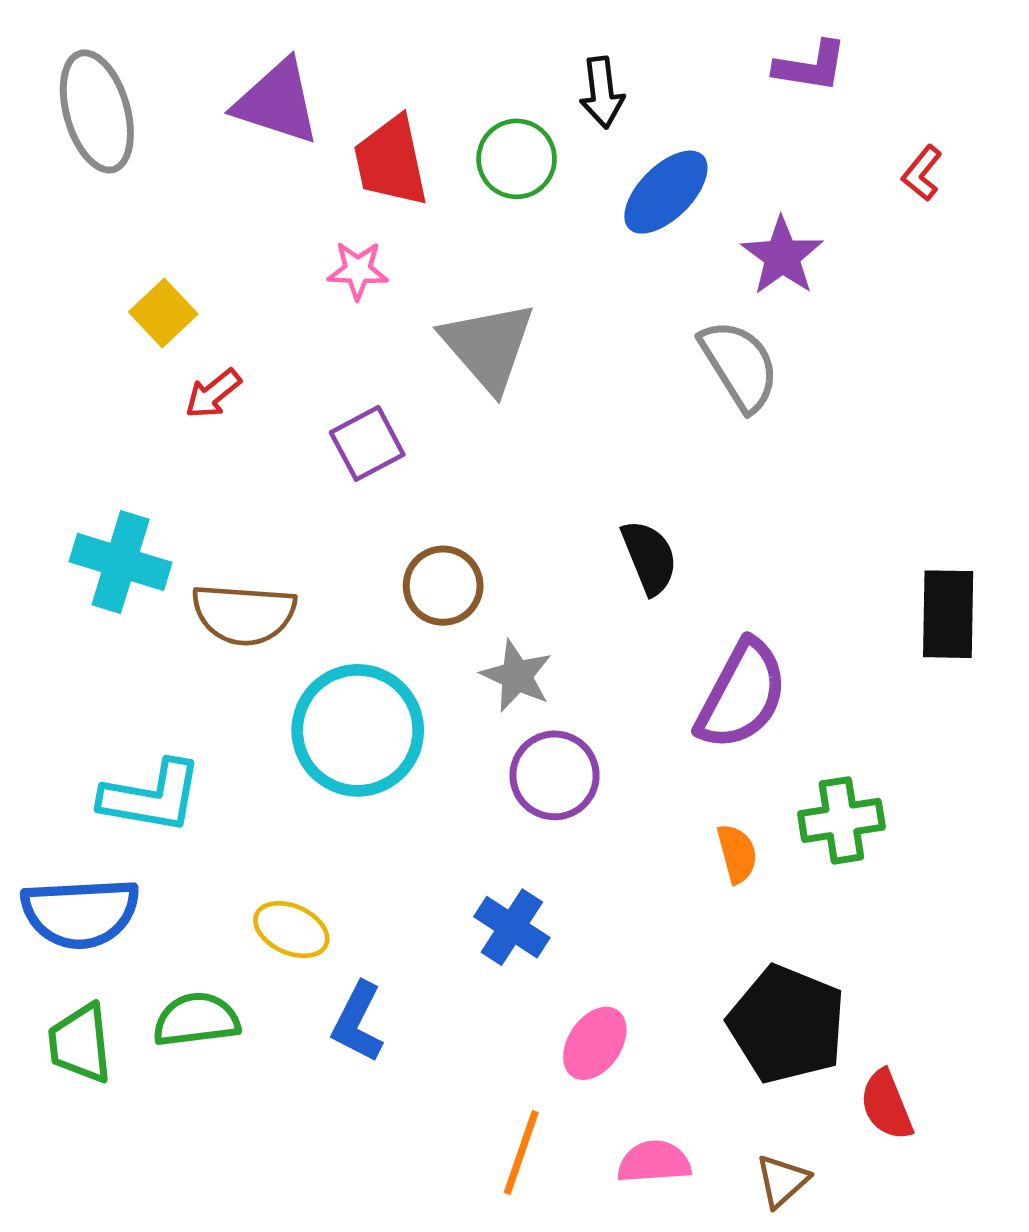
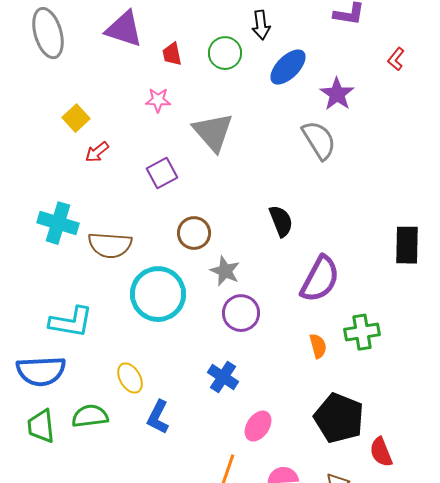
red trapezoid: (391, 161) -> (172, 54), size x0.6
yellow ellipse: (291, 930) -> (130, 378), turned 36

